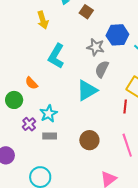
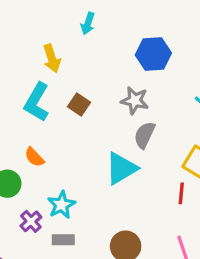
brown square: (86, 12) -> (79, 104), moved
blue hexagon: (117, 35) -> (153, 54), moved
cyan L-shape: (56, 56) -> (37, 102), moved

